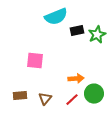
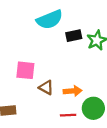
brown triangle: (45, 99) -> (46, 88), moved, turned -40
red line: (72, 100) -> (68, 115), turned 40

